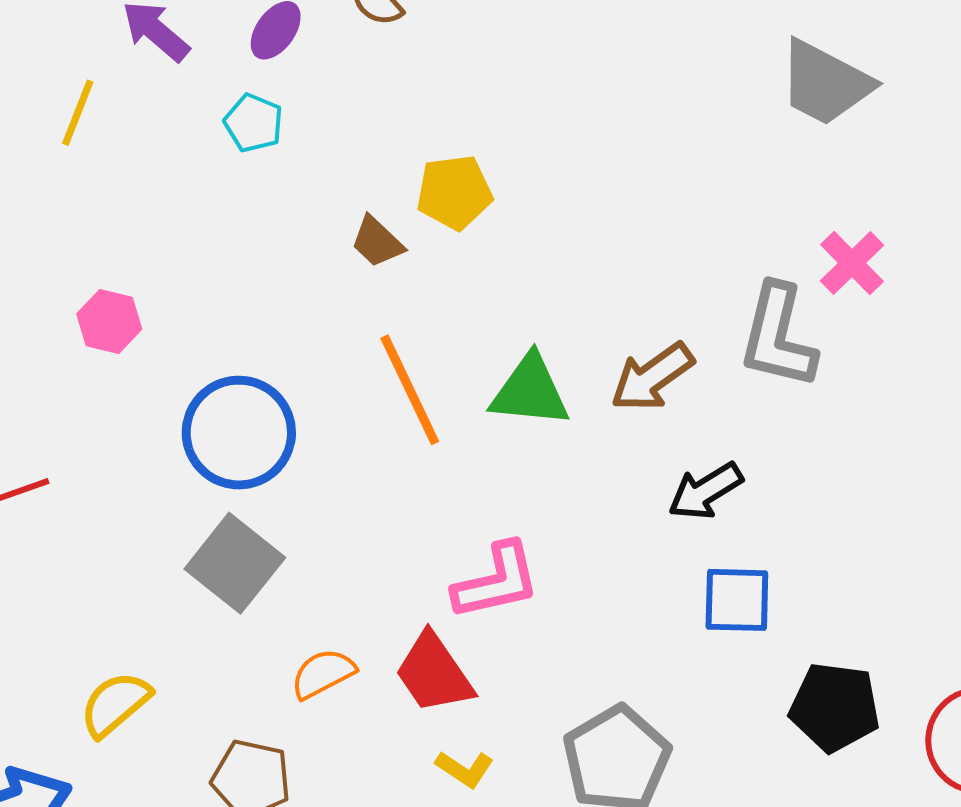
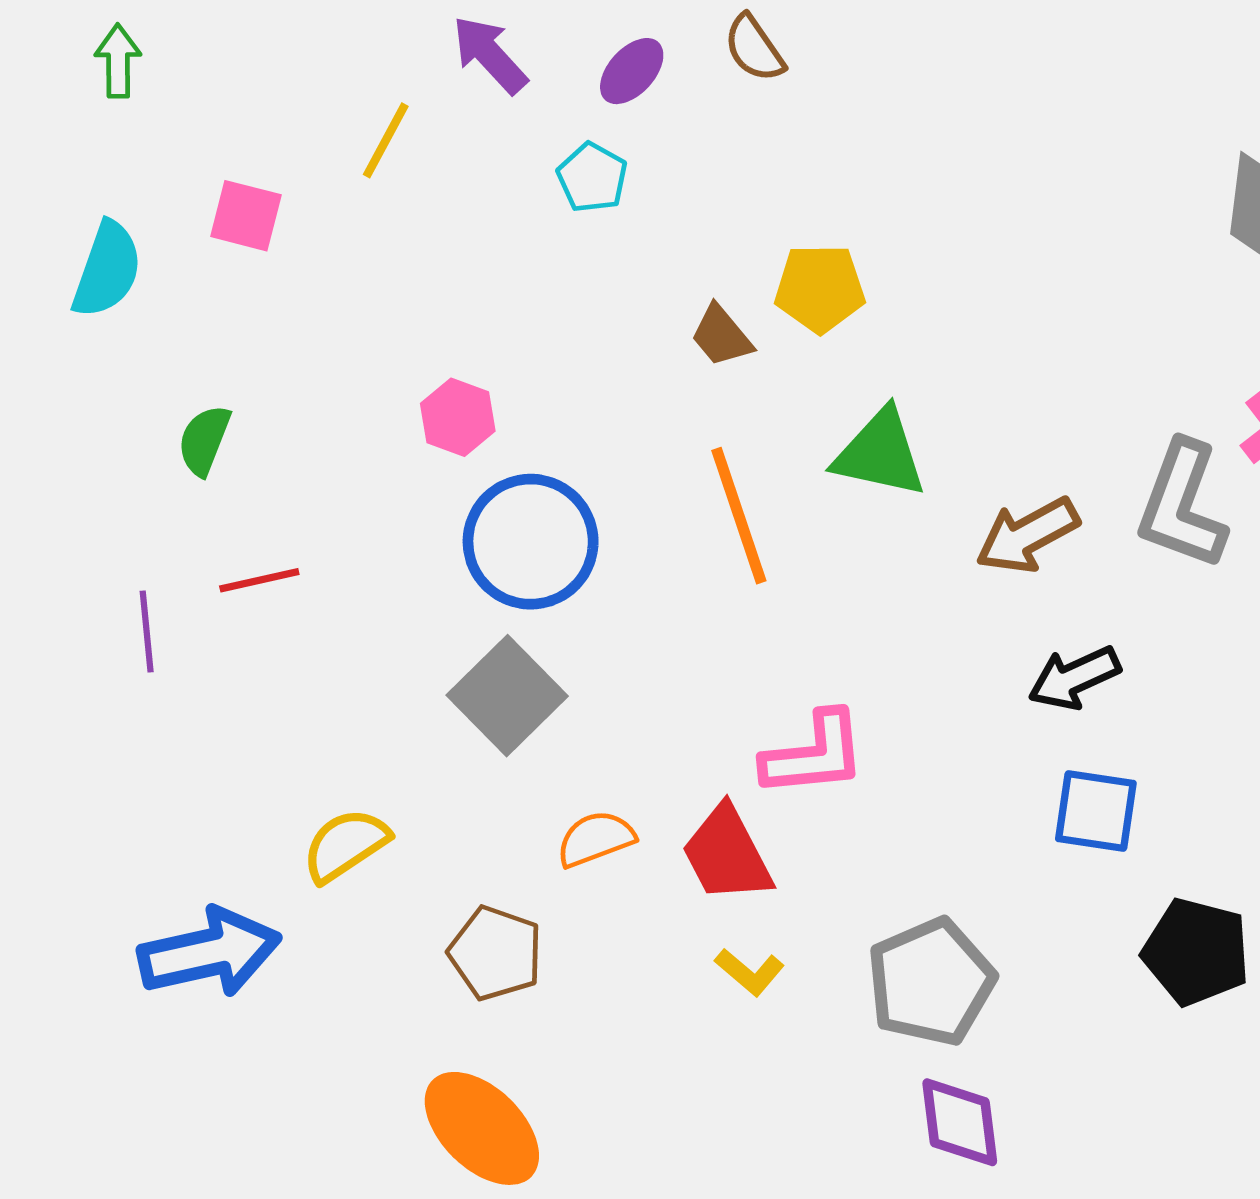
pink hexagon: (109, 321) -> (458, 417), moved
green triangle: (530, 391) -> (880, 453), moved

